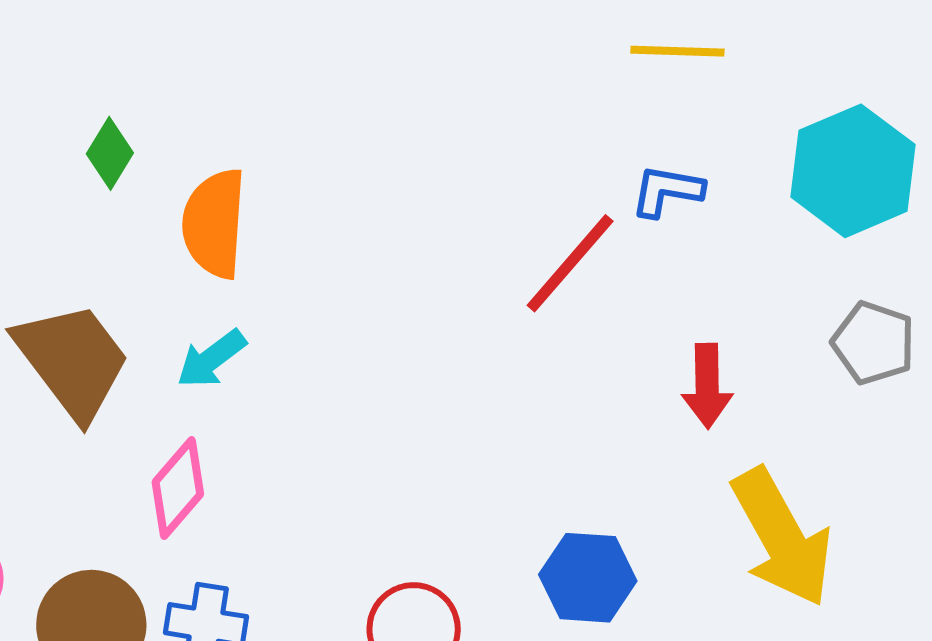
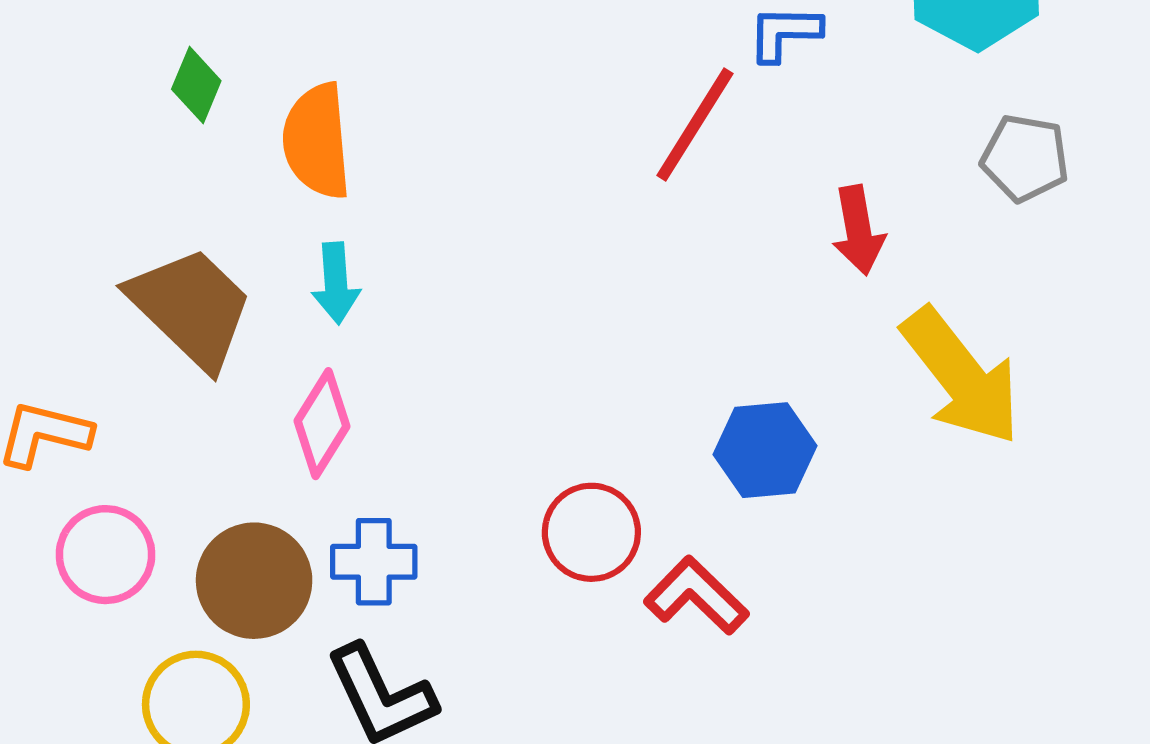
cyan arrow: (211, 359) -> (336, 283), turned -48

